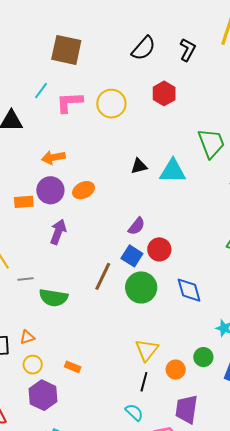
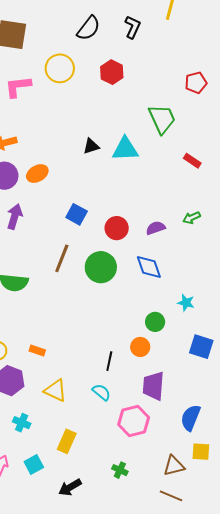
yellow circle: (111, 104) -> (60, 68), moved
purple semicircle: (137, 226) -> (156, 228), moved, turned -144
blue square: (132, 256) -> (77, 214), moved
yellow triangle: (147, 350) -> (55, 390), moved, turned -40
green circle: (203, 357) -> (155, 322), moved

